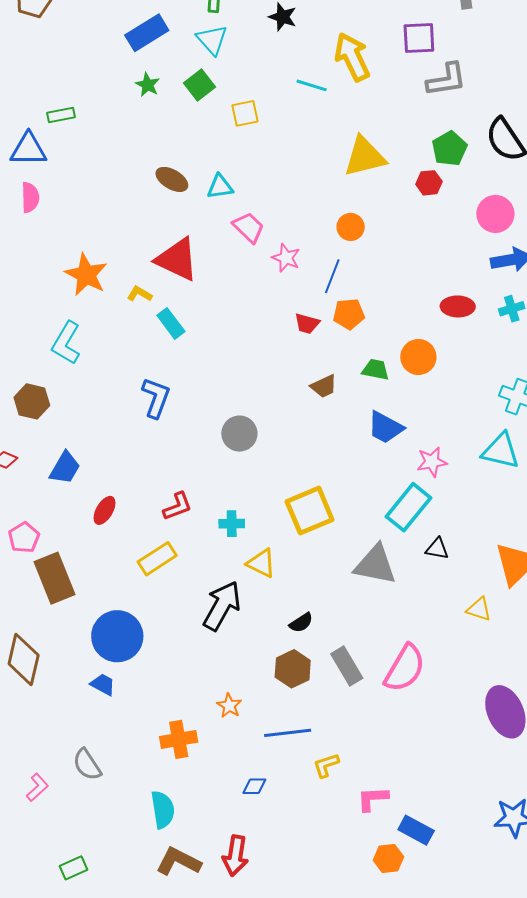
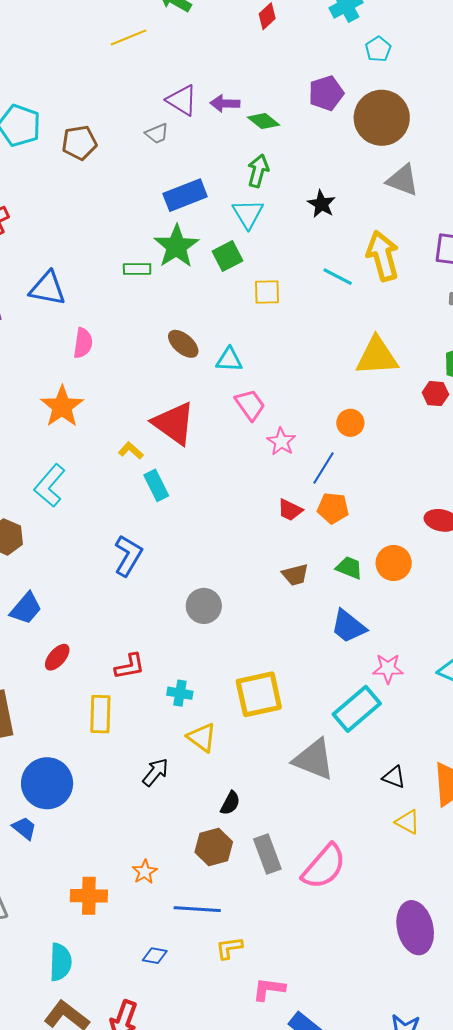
green star: (148, 85) -> (176, 246), size x1.8
green rectangle: (61, 115) -> (137, 269), moved
pink semicircle: (30, 197) -> (83, 343), moved
orange star: (86, 275) -> (62, 407), moved
black triangle: (437, 549) -> (394, 777), moved
yellow rectangle: (157, 559) -> (100, 714), turned -66
black arrow: (222, 606) -> (155, 772), size x0.6
black semicircle: (301, 623) -> (230, 803), turned -40

